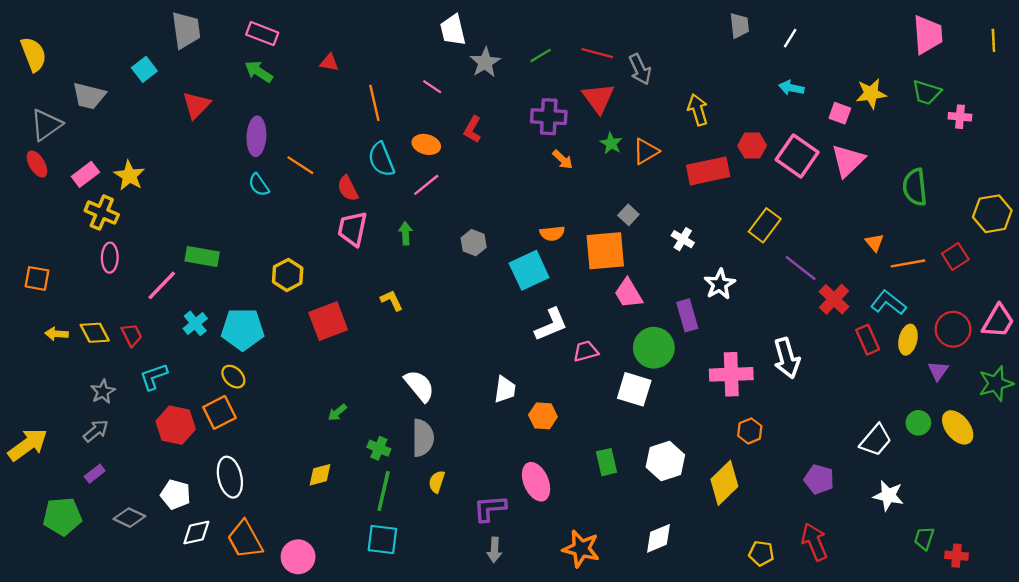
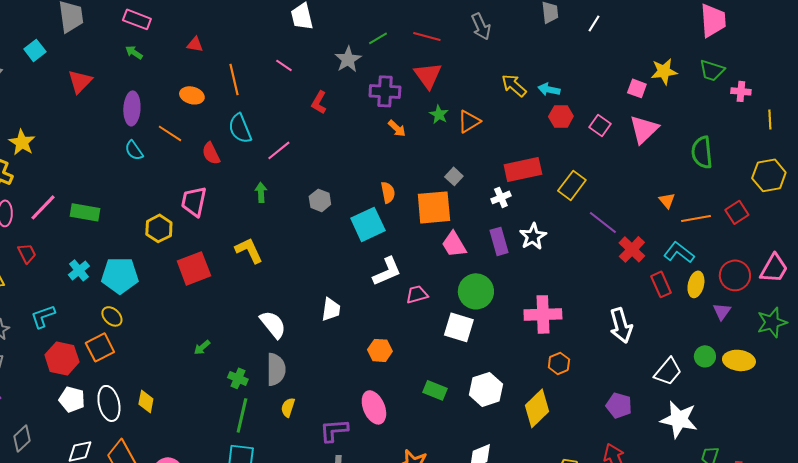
yellow line: (993, 40) -> (770, 119), moved
gray star: (485, 62) -> (348, 59), moved
gray arrow: (640, 69) -> (481, 26), moved
green arrow: (259, 72) -> (134, 52), size x0.7
cyan arrow: (791, 88) -> (549, 89), moved
yellow arrow: (698, 110) -> (514, 85), turned -32
orange ellipse: (426, 144) -> (192, 95), moved
pink square: (797, 156) -> (600, 125), size x0.6
red rectangle: (708, 171) -> (523, 169), moved
pink trapezoid: (352, 229) -> (194, 201), moved
orange semicircle: (552, 233) -> (388, 192), turned -95
white cross: (683, 239) -> (501, 197), turned 36
pink line: (162, 285) -> (43, 207), moved
yellow L-shape: (392, 300) -> (249, 250), size x1.4
purple rectangle: (687, 315) -> (499, 241), moved
red trapezoid: (132, 335) -> (27, 253), moved
white arrow: (787, 358) -> (621, 325), moved
white trapezoid: (505, 389) -> (331, 309), moved
yellow ellipse: (958, 427) -> (739, 360), turned -44
green rectangle: (606, 462) -> (435, 390), turned -55
yellow diamond: (320, 475) -> (146, 401), moved, turned -65
white pentagon: (176, 494) -> (72, 399), moved
white star: (888, 496) -> (679, 419), size x1.4
gray diamond: (129, 518) -> (22, 438), turned -68

